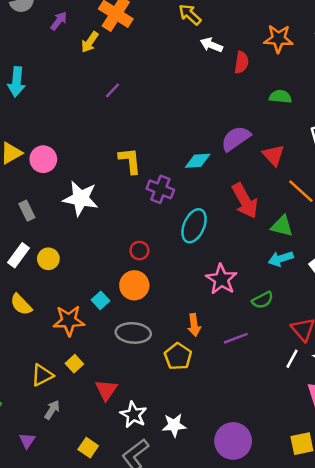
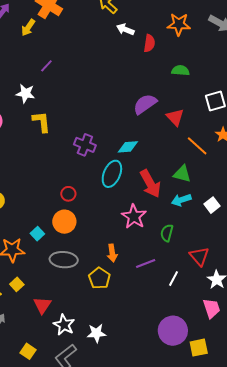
yellow L-shape: (130, 161) -> (41, 122), moved
cyan diamond: (198, 161) -> (128, 147), moved
white star: (81, 198) -> (25, 93), moved, size x0.7
red arrow: (245, 201) -> (150, 184), moved
green semicircle: (263, 300) -> (167, 233), turned 132
white line: (292, 359) -> (174, 279), moved
purple circle: (233, 441) -> (173, 331), moved

